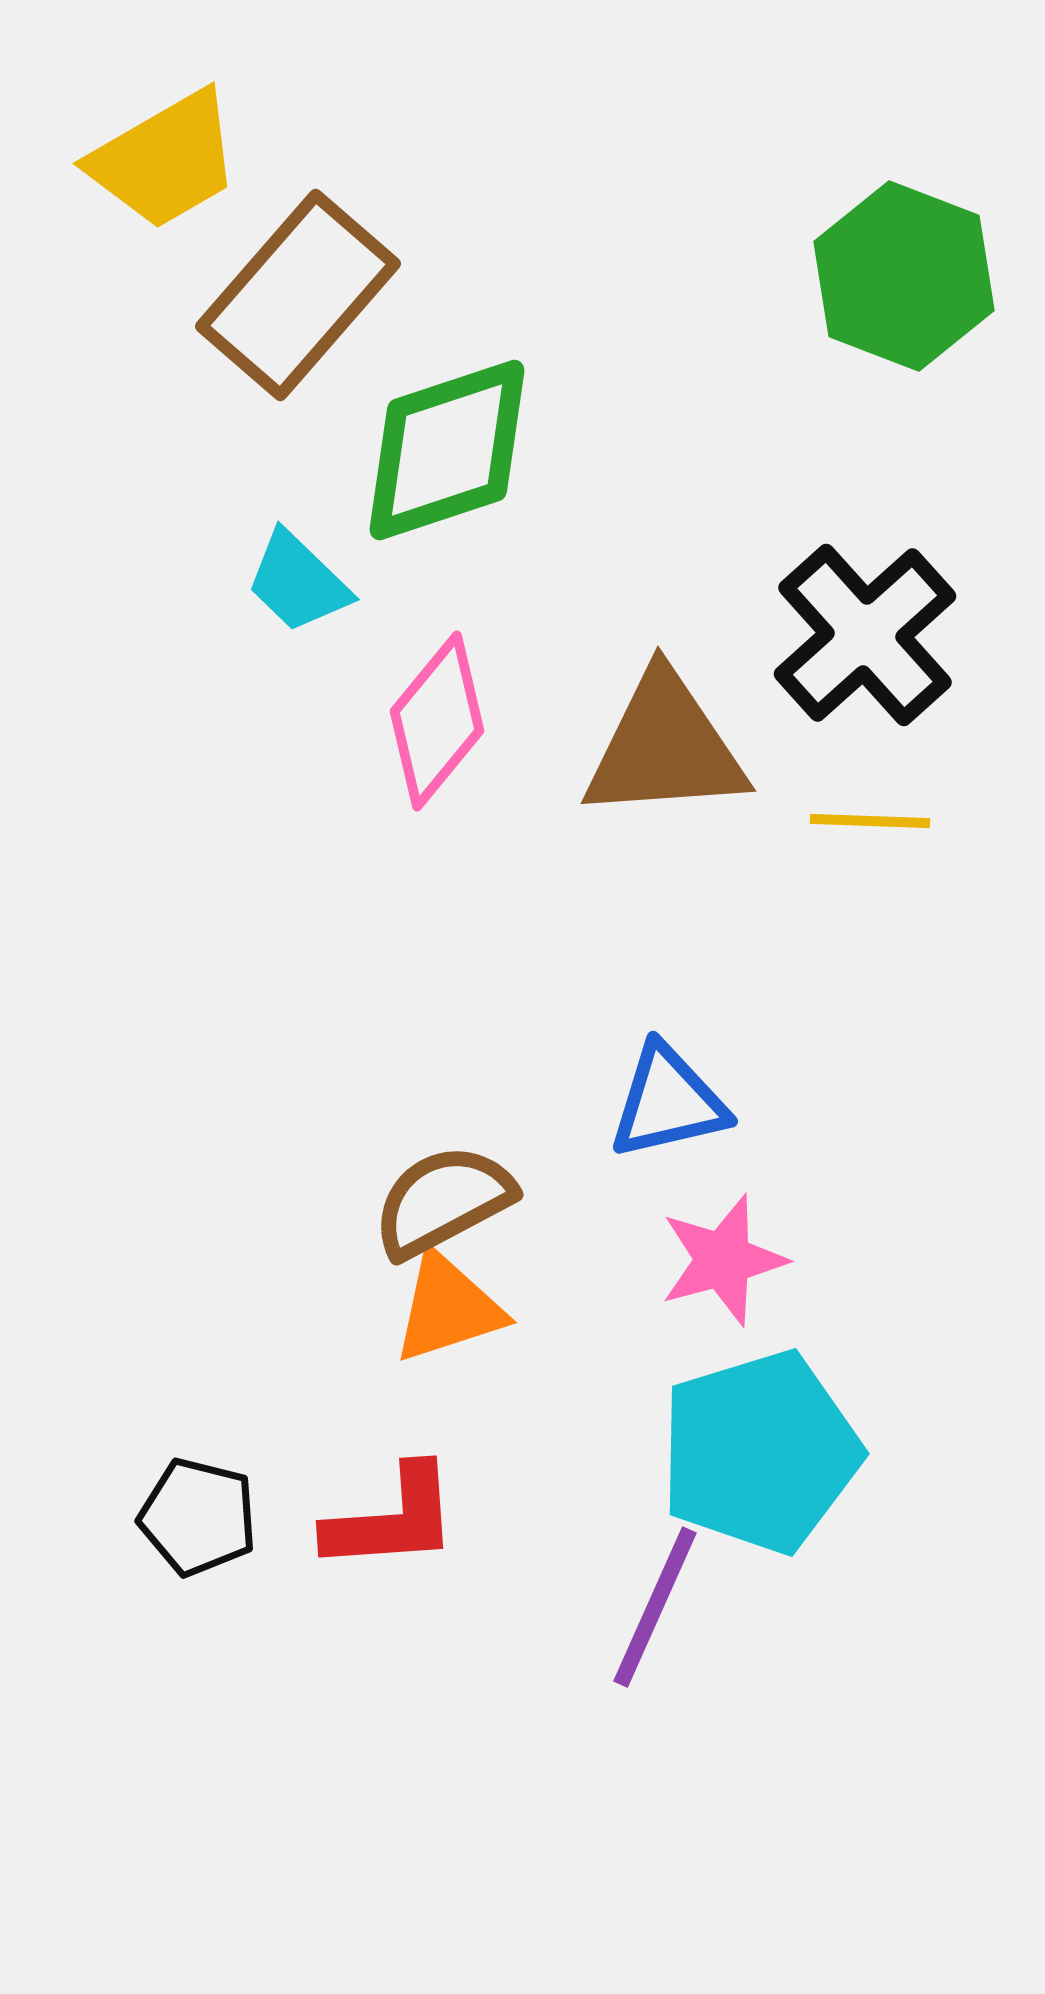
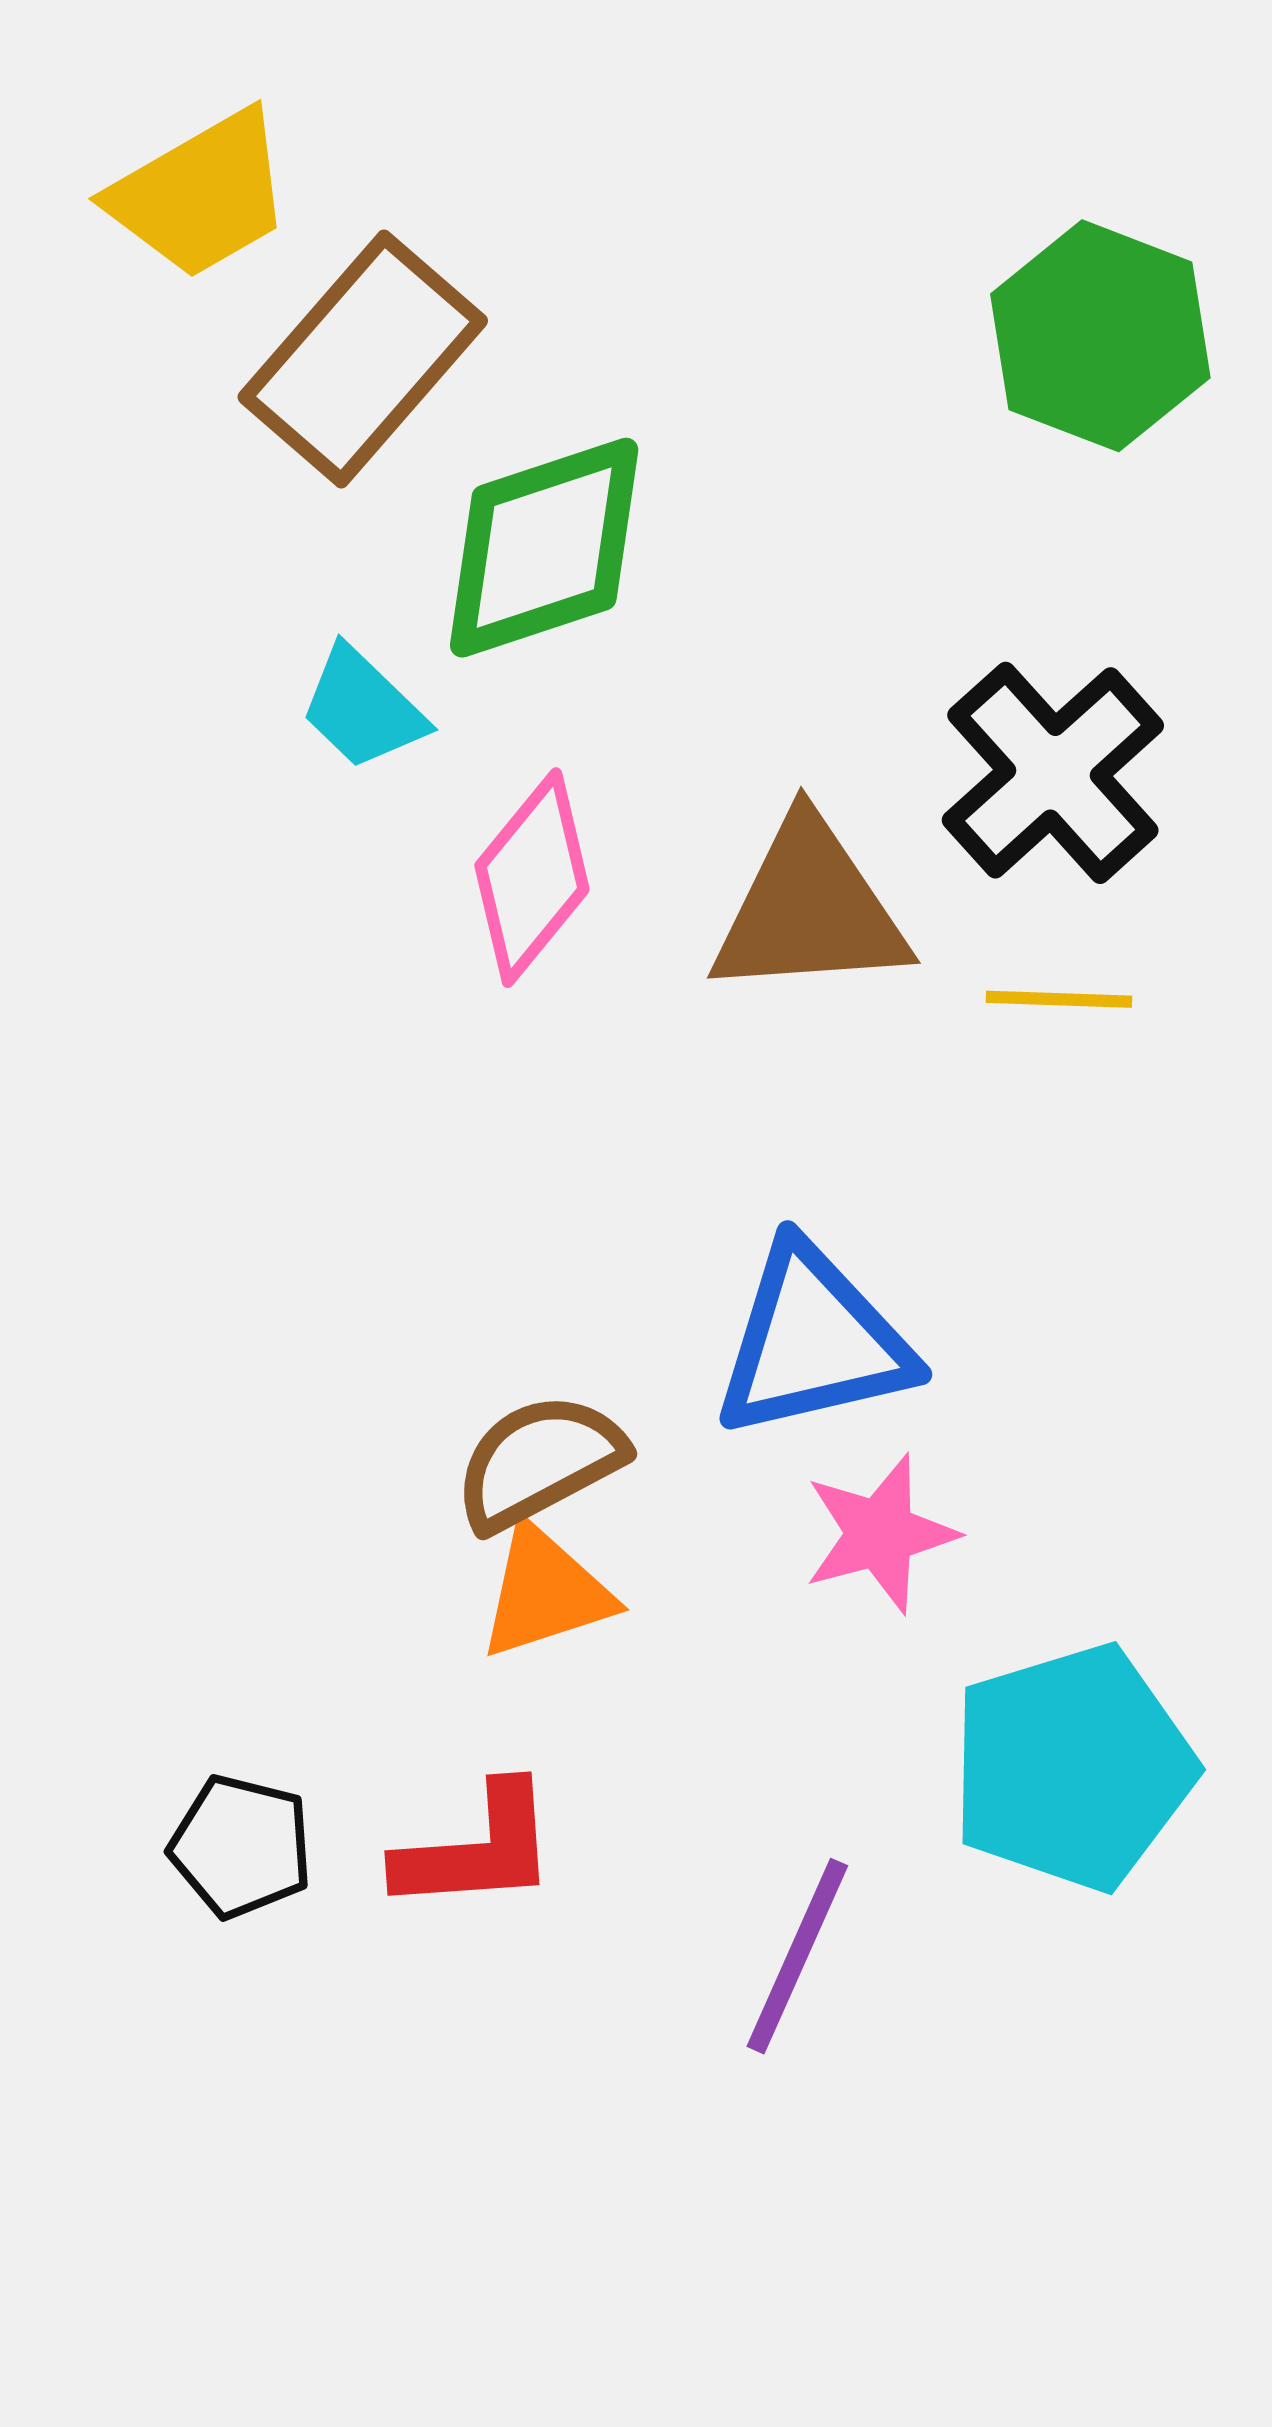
blue triangle: (668, 1102) -> (813, 1341), size x1.4
cyan pentagon: (760, 1452) -> (1072, 1767), moved

